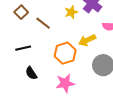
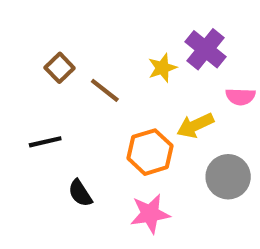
black line: (23, 48) -> (45, 142), moved

